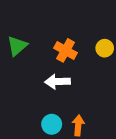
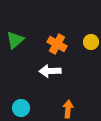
cyan circle: (52, 124) -> (21, 108), moved

